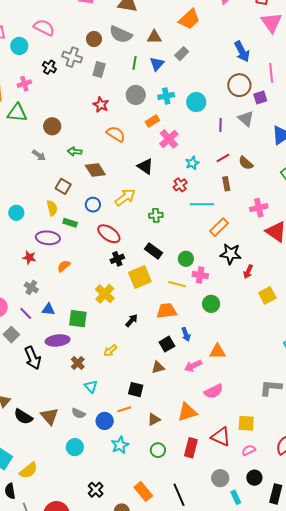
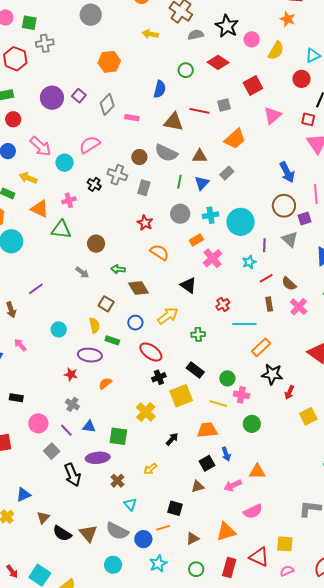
pink semicircle: (44, 27) -> (90, 145), turned -60
cyan circle: (196, 102) -> (241, 222), size x1.4
cyan star: (192, 163) -> (249, 262), moved
pink cross: (259, 208) -> (299, 307), moved, turned -36
gray semicircle: (78, 413) -> (117, 531), size x1.6

